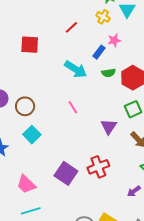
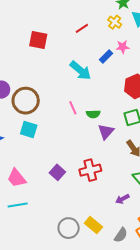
green semicircle: (109, 73) -> (93, 114), moved
brown circle: (25, 106) -> (26, 101), size x1.4
cyan square: (32, 135) -> (29, 129), turned -36
purple square: (66, 173) -> (57, 172), size x0.7

